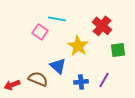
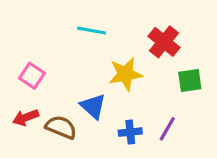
pink square: (40, 32) -> (32, 76), moved
yellow star: (78, 46) -> (125, 74), turned 30
red arrow: (12, 85) -> (26, 118), moved

